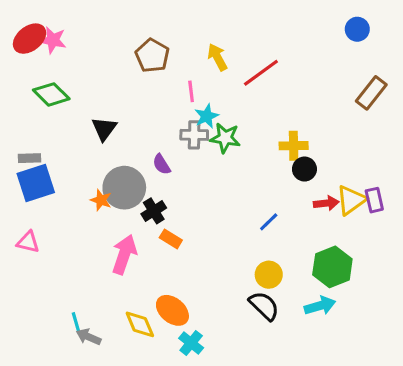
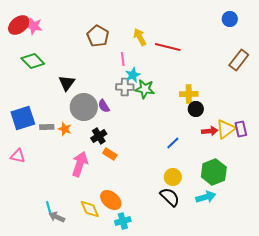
red line: (261, 73) -> (168, 47), turned 50
gray rectangle: (30, 158) -> (47, 127), moved
gray circle: (124, 188) -> (84, 107), moved
cyan cross: (191, 343) -> (123, 221), turned 35

